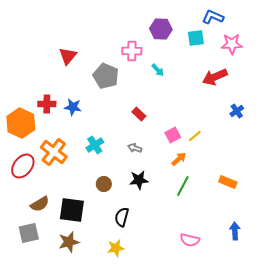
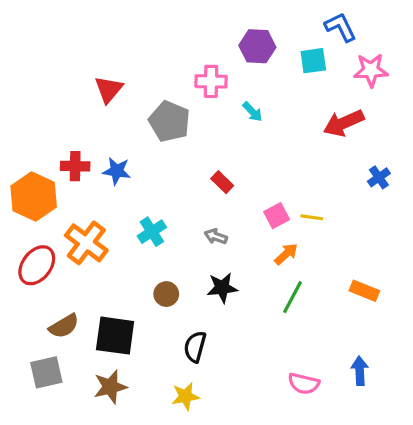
blue L-shape: (213, 17) -> (340, 27), turned 40
yellow line: (195, 136) -> (312, 217), turned 48
blue arrow: (235, 231) -> (360, 371), moved

